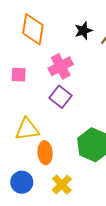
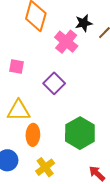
pink cross: (61, 66) -> (66, 42), moved, turned -30
pink square: (19, 75) -> (17, 66), moved

